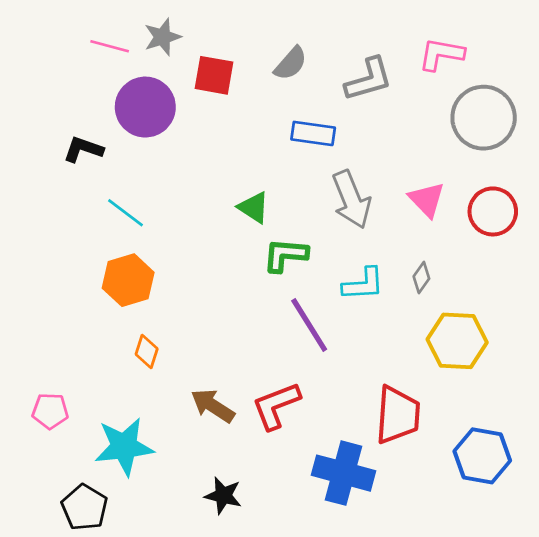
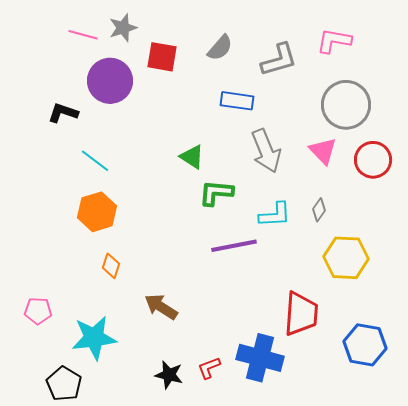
gray circle: (484, 118) -> (346, 105), moved
purple line: (309, 325) -> (234, 246), turned -69
red L-shape: (276, 406) -> (209, 368), moved, size x0.6

